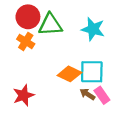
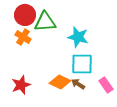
cyan star: (93, 29) -> (78, 37), moved
orange diamond: (69, 74) -> (60, 82), moved
pink rectangle: (102, 95) -> (106, 85), moved

